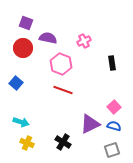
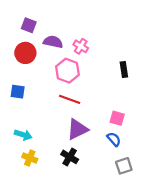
pink cross: (84, 41) -> (81, 46), moved, turned -32
blue square: (16, 83) -> (18, 92), turned -32
pink square: (114, 107) -> (117, 118), moved, turned -32
purple triangle: (90, 124) -> (77, 129), moved
blue semicircle: (114, 126) -> (114, 139), moved, turned 32

